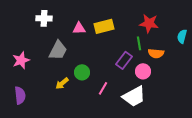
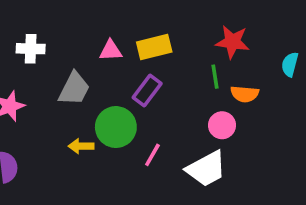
white cross: (44, 18) -> (31, 49), moved
purple rectangle: (124, 60) -> (147, 90), moved
green circle: (82, 72) -> (116, 127), size x1.5
yellow arrow: (62, 83) -> (81, 146), turned 40

